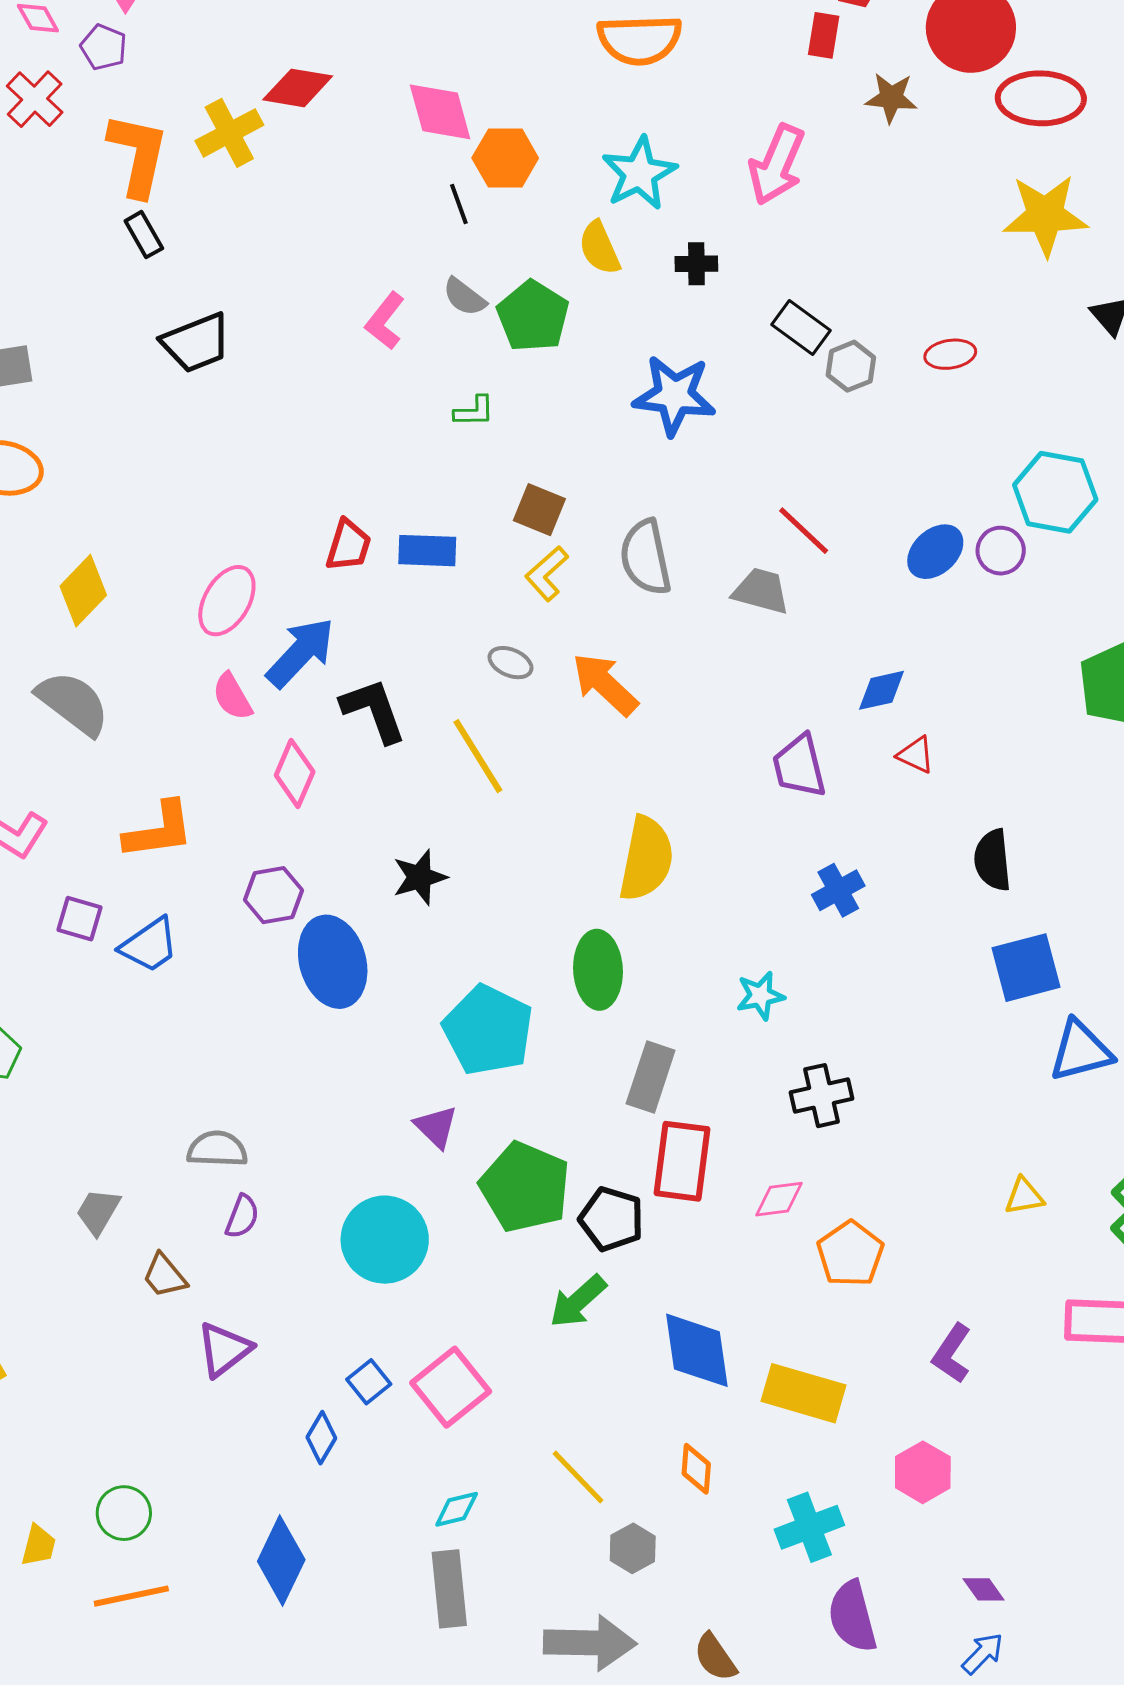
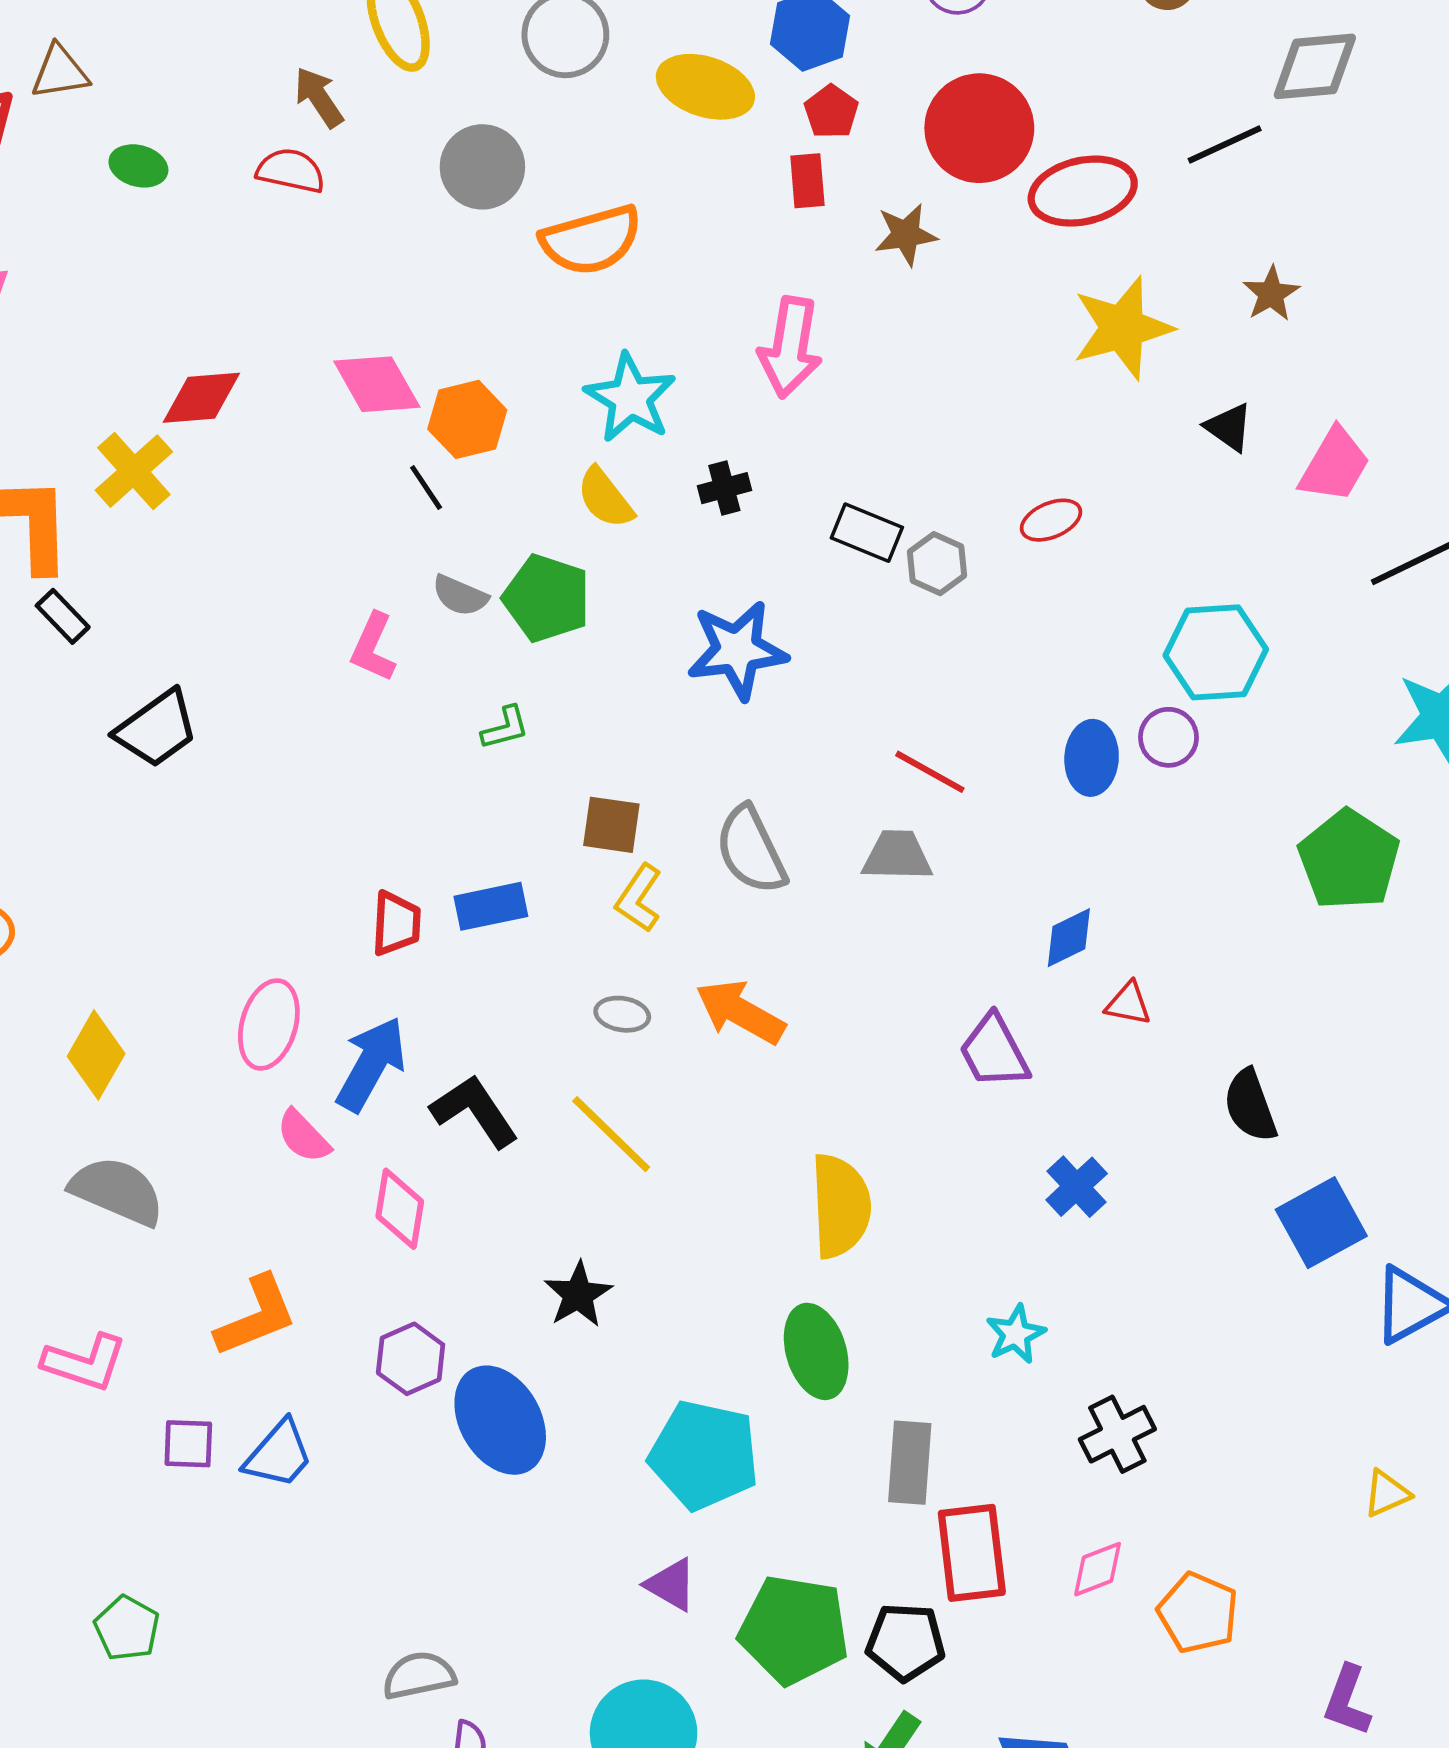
blue ellipse: (935, 552) -> (1092, 758), turned -30

